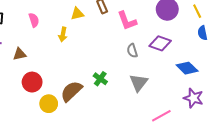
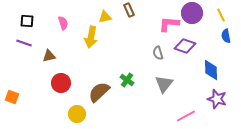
pink L-shape: (127, 21) -> (169, 24), moved, turned 115
yellow arrow: (63, 34) -> (91, 37), size x1.5
blue diamond: (187, 68) -> (211, 70), turned 45
yellow circle: (49, 104) -> (77, 114), moved

